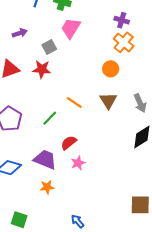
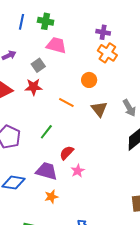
pink trapezoid: (71, 28) -> (56, 45), turned 80
orange circle: (111, 69) -> (89, 80), moved
orange line: (74, 102) -> (66, 103), moved

